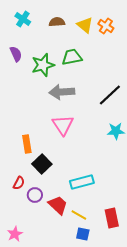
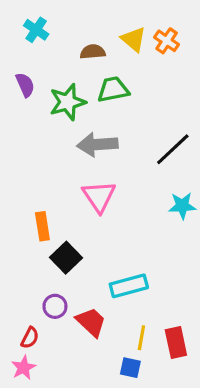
brown semicircle: (57, 22) -> (93, 52), moved
red semicircle: (19, 183) -> (30, 338), moved
yellow line: (79, 215) -> (141, 338), moved, turned 70

